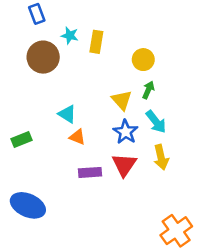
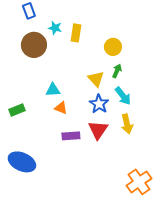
cyan triangle: (67, 114) -> (53, 90), turned -35

